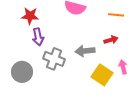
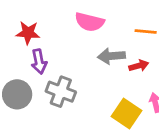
gray arrow: (85, 51) -> (111, 56), moved
gray circle: (22, 72) -> (17, 94), moved

